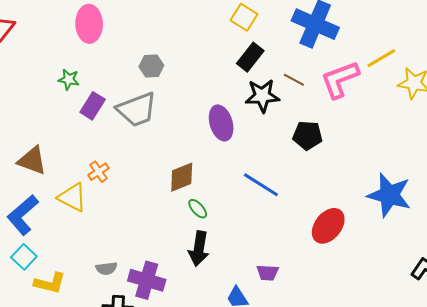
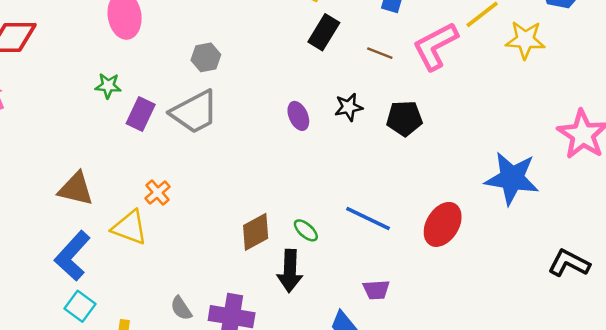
black star: (262, 96) -> (349, 107), moved, size x0.7
purple ellipse: (221, 123) -> (298, 116), size x0.7
brown diamond: (182, 177) -> (256, 232), moved
blue line: (261, 185) -> (368, 219), moved
green ellipse: (198, 209) -> (306, 230), moved
gray semicircle: (106, 268) -> (181, 308), turned 70

